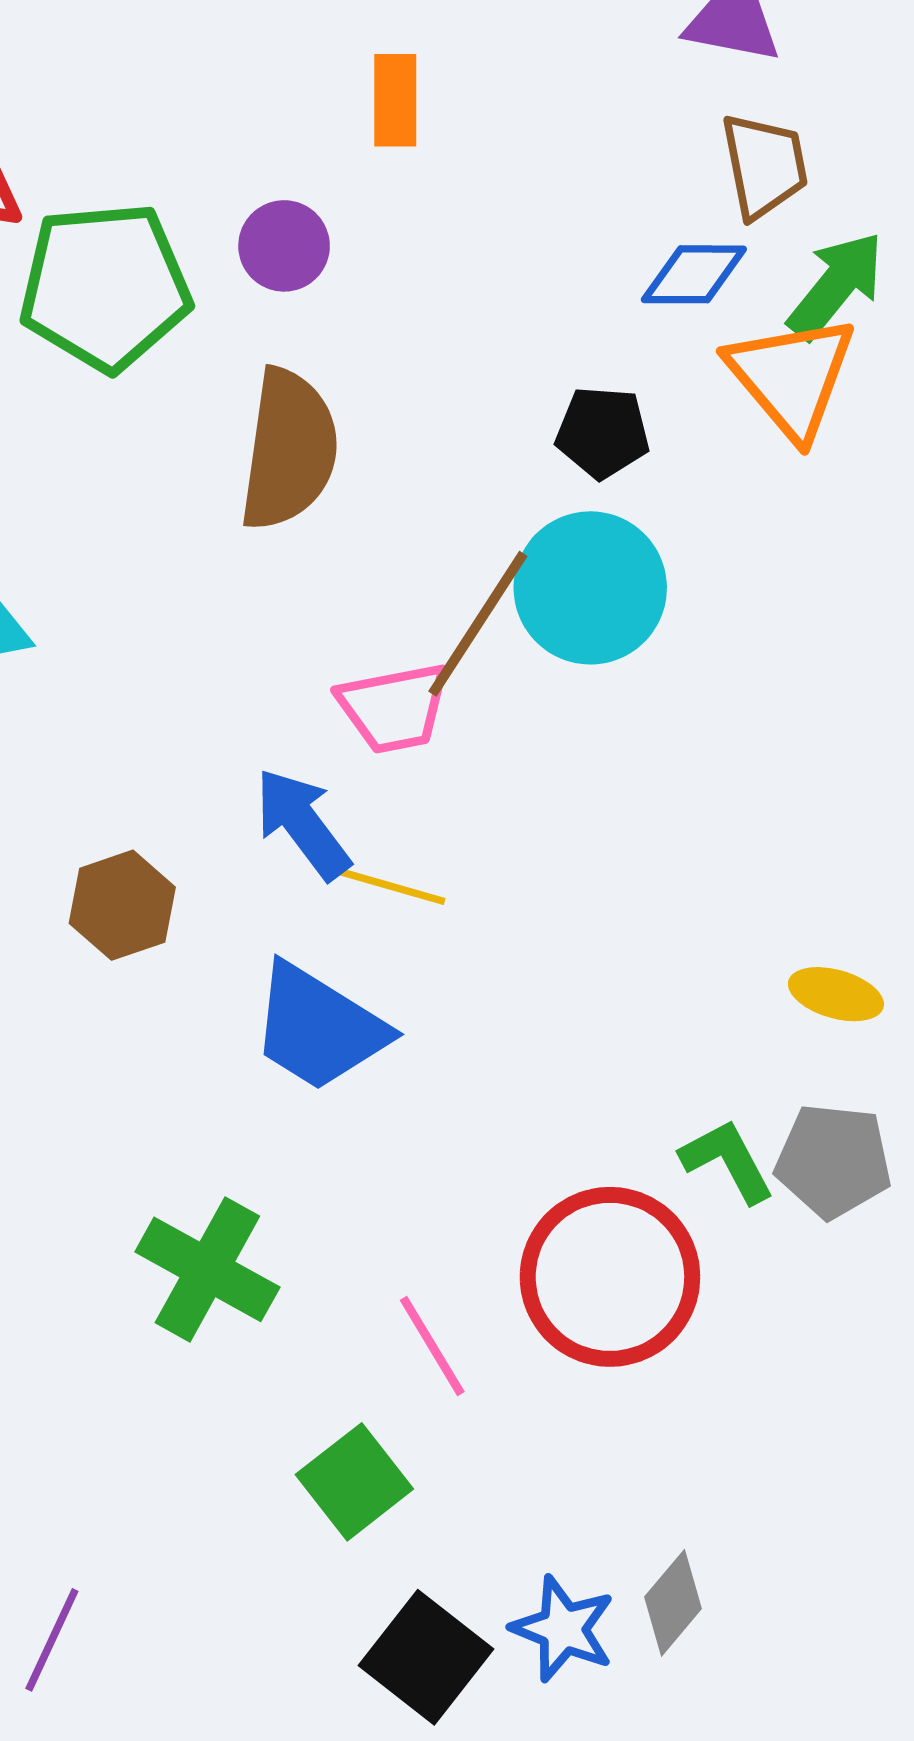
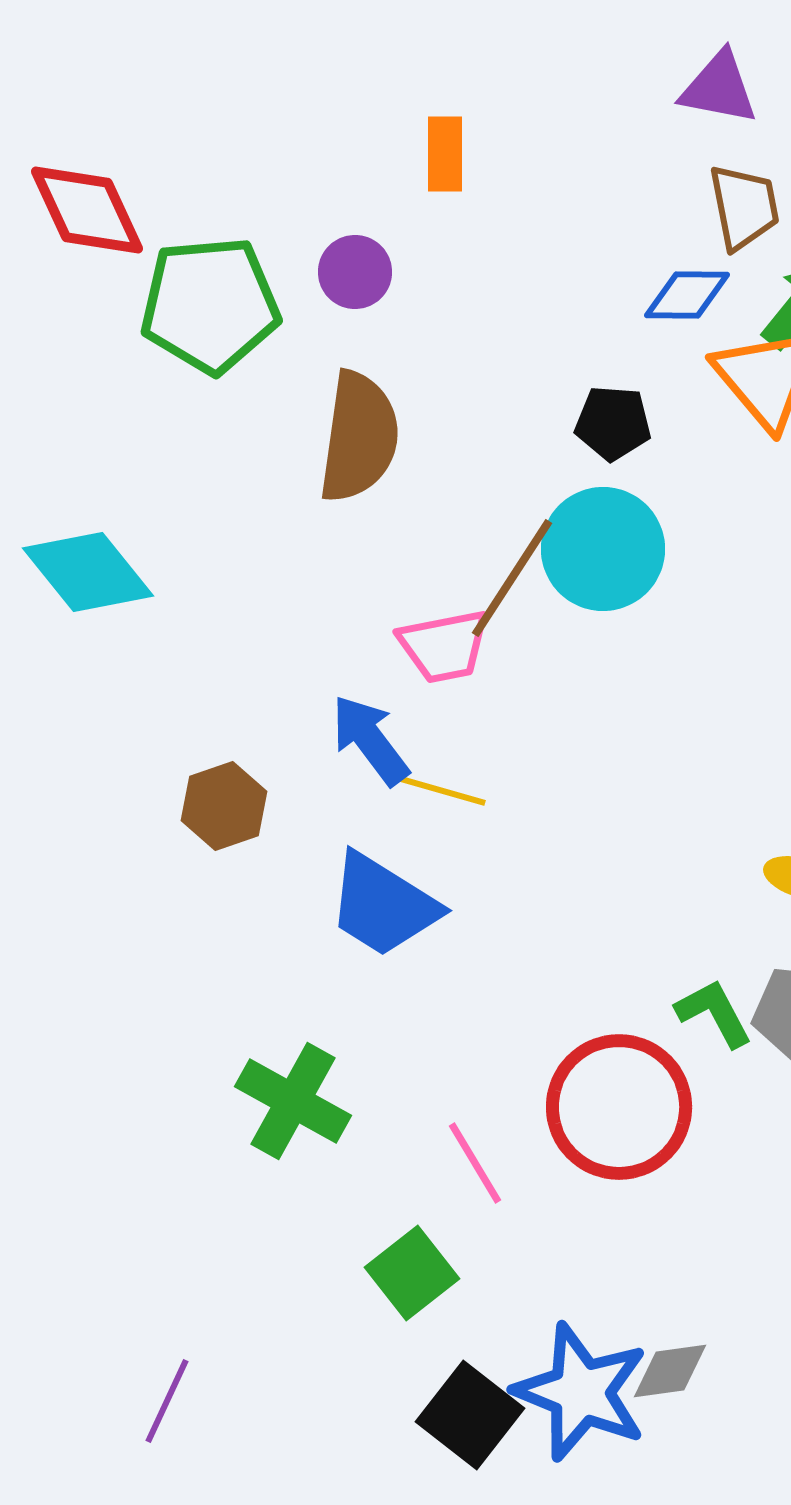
gray diamond: (673, 1603) -> (670, 1371), turned 42
blue star: (563, 1629) -> (581, 1392), size x1.6

